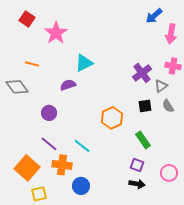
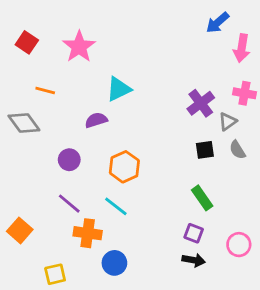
red square: (27, 19) -> (27, 42), moved
orange hexagon: (112, 118) -> (124, 167), moved
orange square: (27, 168) -> (20, 230), moved, size x0.7

